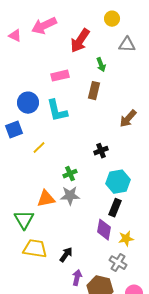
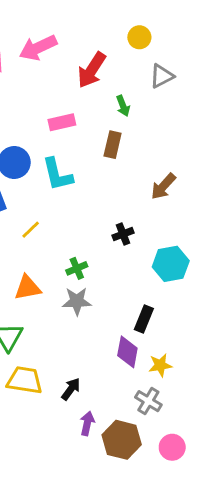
gray triangle: (127, 45) -> (162, 76), turned -30
cyan hexagon: (118, 182) -> (171, 264), moved
orange triangle: (46, 199) -> (28, 288), moved

